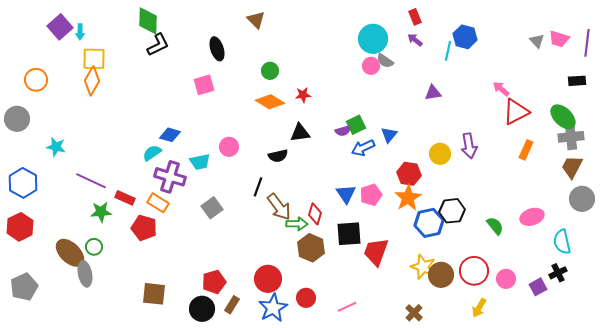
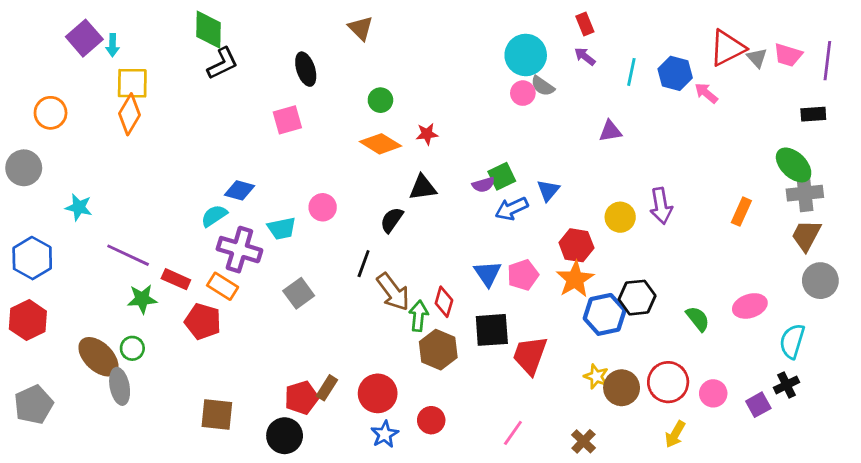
blue hexagon: (465, 37) -> (675, 73), moved
pink arrow: (501, 89) -> (706, 93), moved
red triangle: (516, 112) -> (727, 48), moved
black semicircle: (278, 156) -> (392, 220), turned 138
green arrow: (297, 224) -> (419, 316), turned -85
cyan semicircle: (562, 242) -> (792, 341), turned 30
yellow star: (423, 267) -> (596, 376), size x0.7
brown rectangle: (232, 305) -> (327, 388), moved
pink line: (347, 307) -> (513, 433), moved, turned -30
blue star: (273, 308) -> (385, 434), size x0.7

